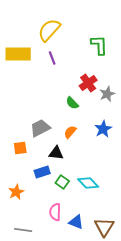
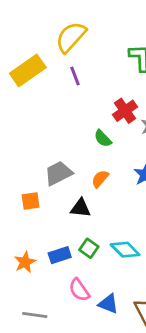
yellow rectangle: (18, 54) -> (28, 70), turned -35
blue rectangle: (42, 172) -> (60, 255), moved
pink semicircle: (55, 212) -> (79, 290), turned -36

